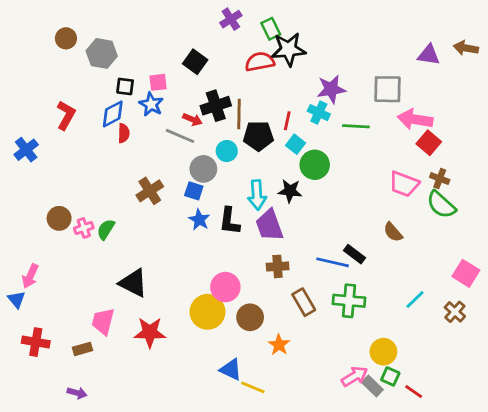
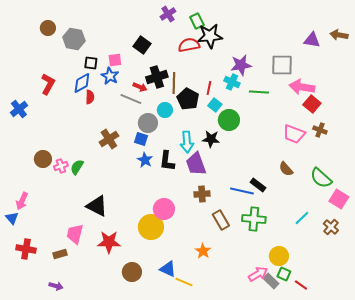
black pentagon: (258, 136) -> (188, 99), turned 30
green semicircle: (441, 205) -> (321, 178), moved
brown circle: (250, 317) -> (132, 272), moved

